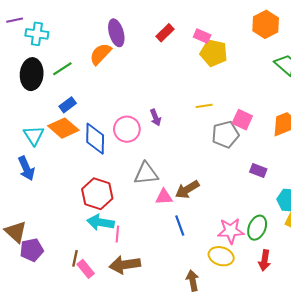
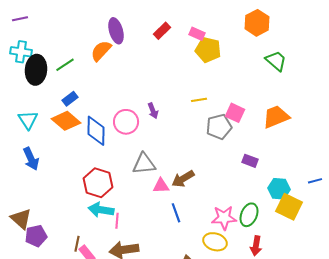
cyan cross: (37, 34) -> (21, 52), moved
cyan triangle: (34, 136) -> (28, 120), moved

